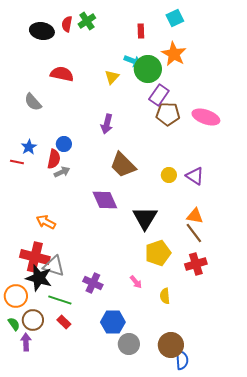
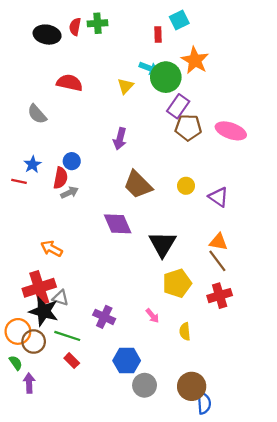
cyan square: (175, 18) -> (179, 20), moved
green cross: (87, 21) -> (97, 23), turned 30
yellow circle: (169, 175) -> (186, 186), moved
red cross: (35, 257) -> (39, 288), turned -32
gray triangle: (54, 266) -> (61, 298), size x0.7
brown circle: (33, 320) -> (34, 342), moved

